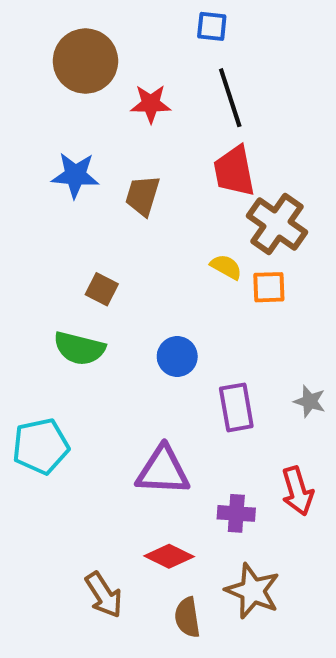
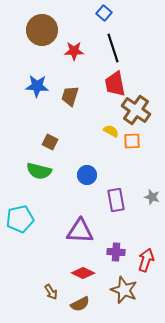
blue square: (212, 26) -> (104, 13), turned 35
red arrow: (297, 491) -> (146, 260), moved, turned -145
brown arrow: (104, 595) -> (51, 292), size x0.7
brown semicircle: (187, 617) -> (80, 304), moved, turned -108

